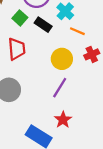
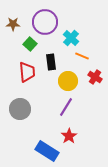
black rectangle: (43, 25) -> (51, 62), moved, turned 49
red cross: (92, 54) -> (95, 77), turned -32

